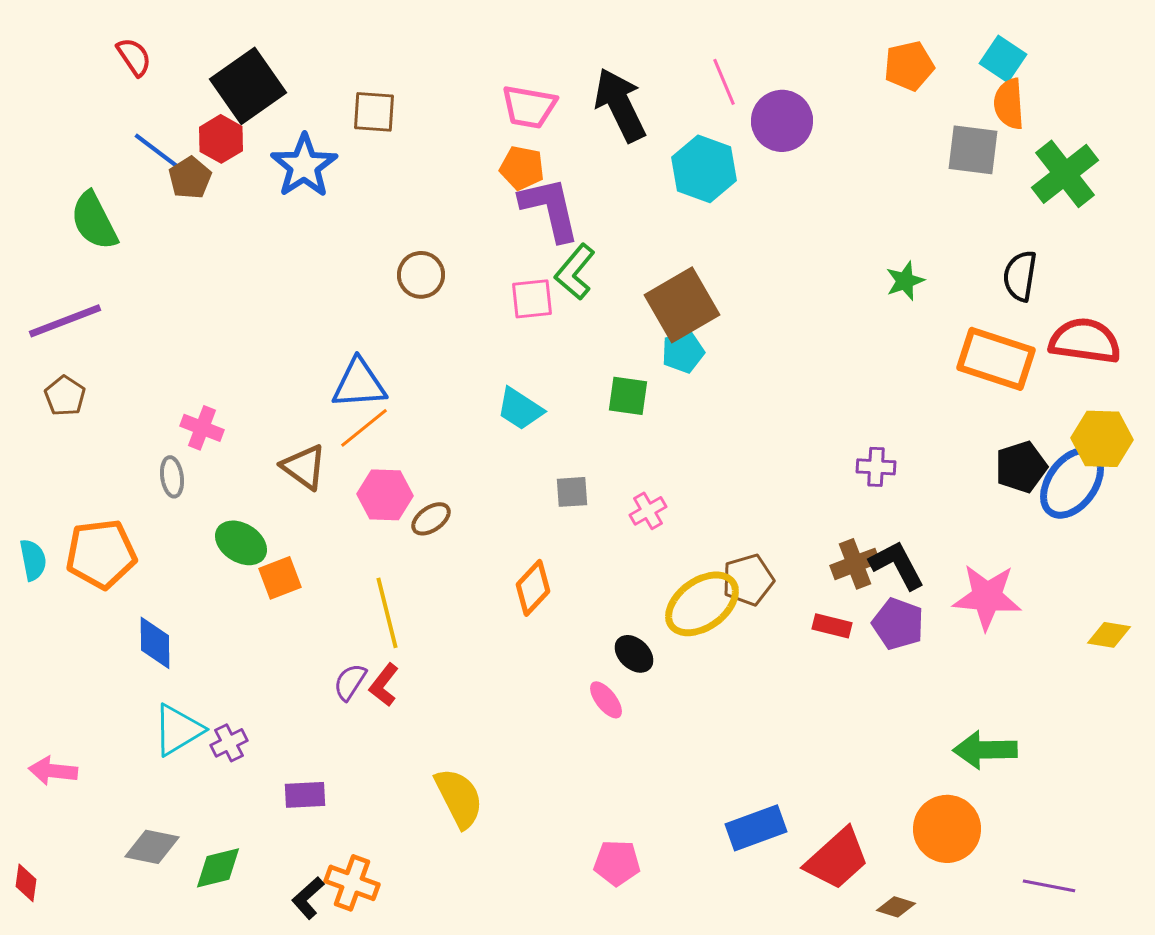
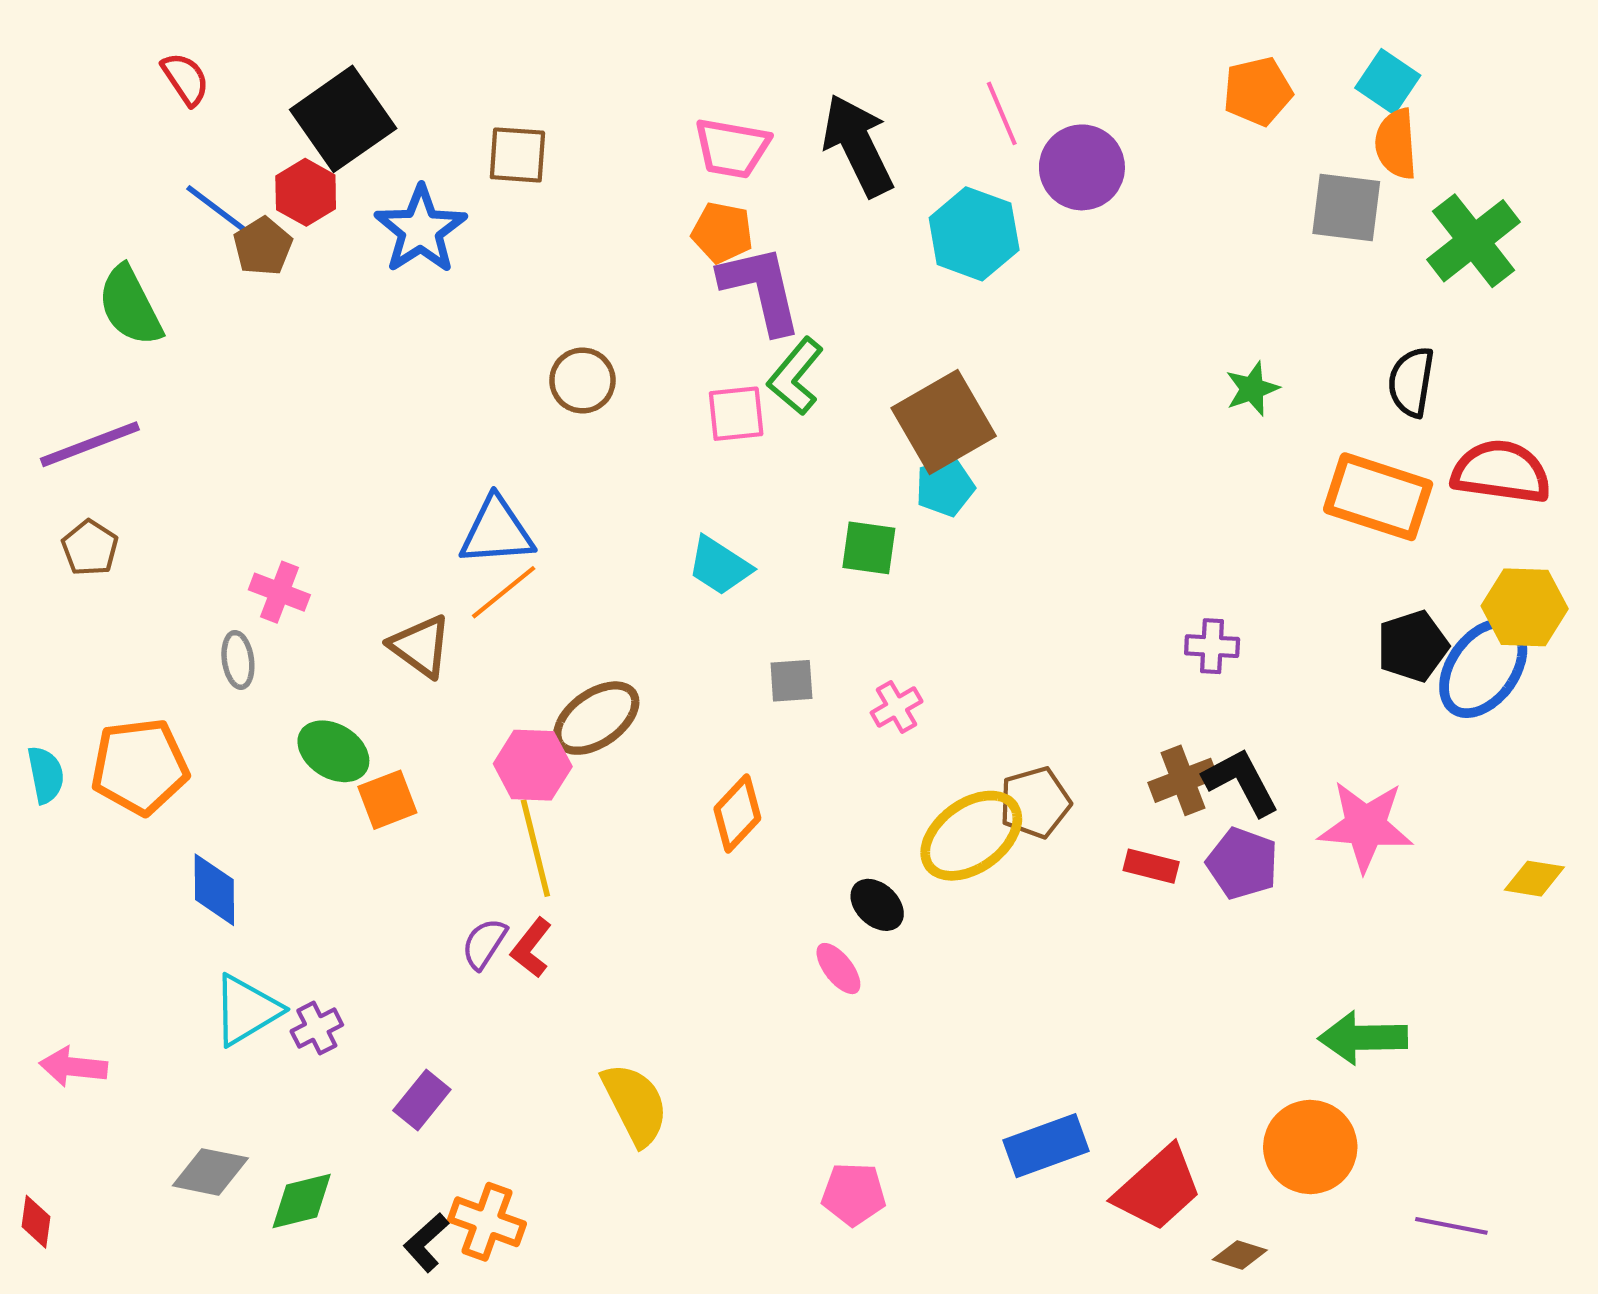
pink hexagon: (385, 495) -> (533, 765), moved
brown ellipse: (431, 519) -> (596, 718), size x1.6
purple rectangle: (305, 795) -> (422, 1100), turned -48

